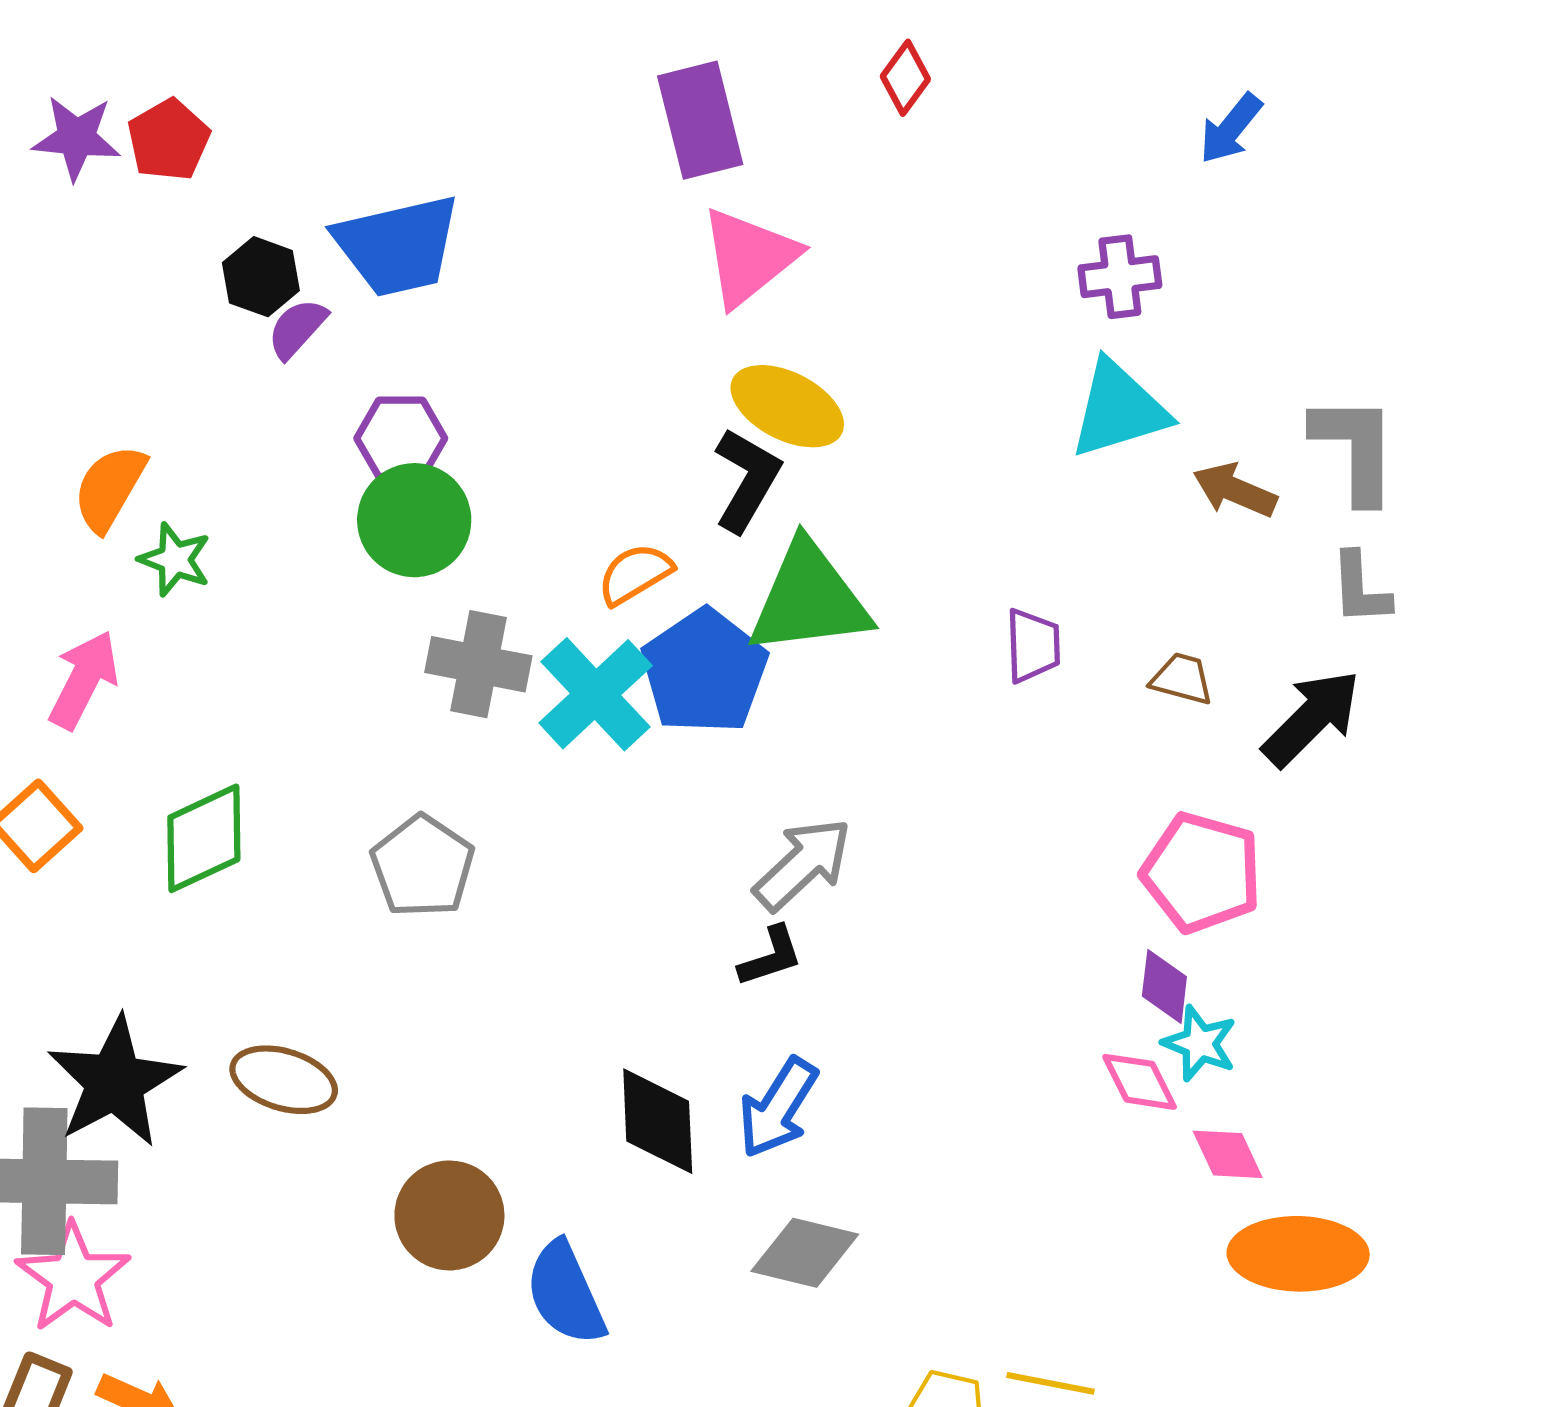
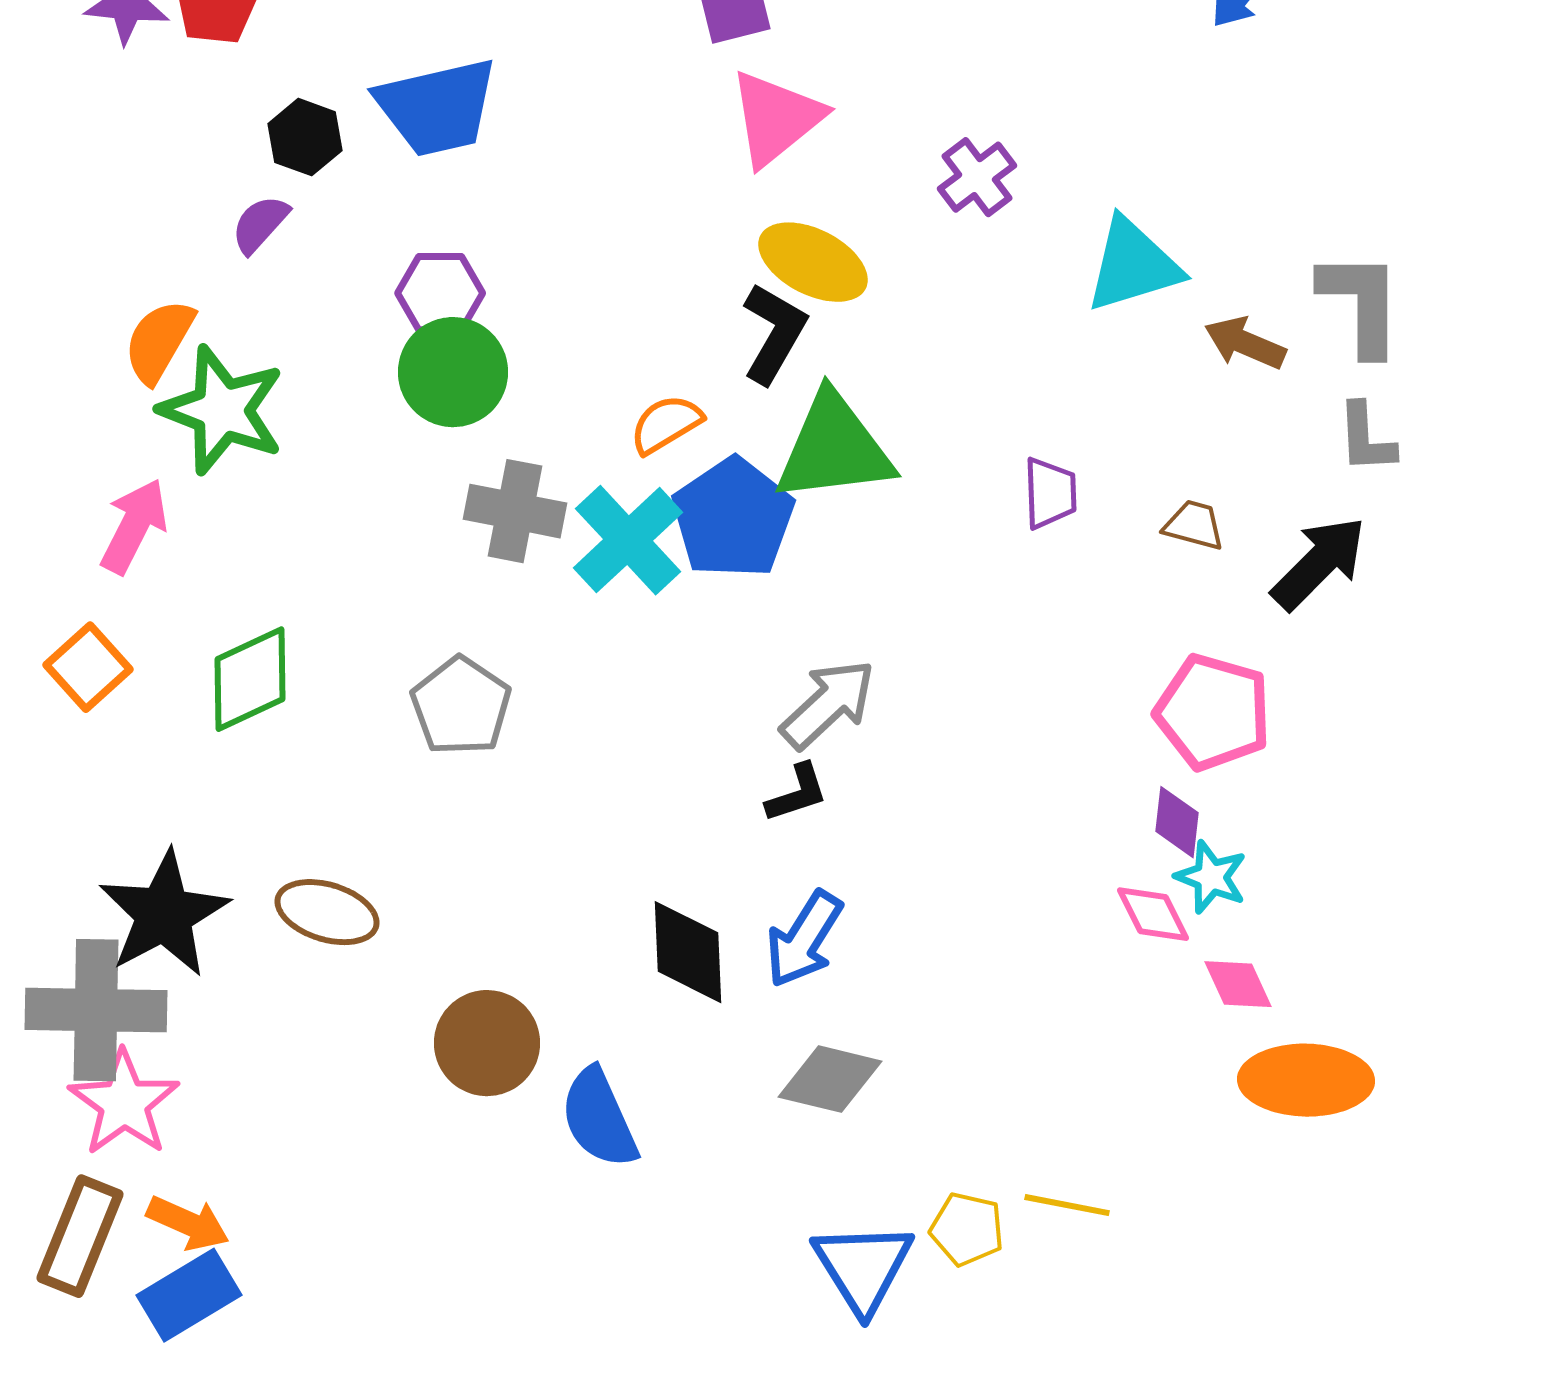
purple cross: (1120, 277) -> (977, 177), moved, turned -30
purple semicircle: (297, 328) -> (260, 224), moved
green star: (175, 560) -> (222, 410), size x1.8

